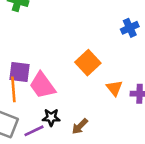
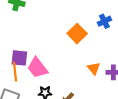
orange square: (88, 63) -> (77, 34), moved

